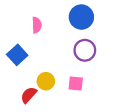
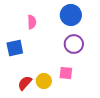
blue square: (17, 55) -> (15, 48), turned 30
yellow circle: (46, 81) -> (44, 81), moved

